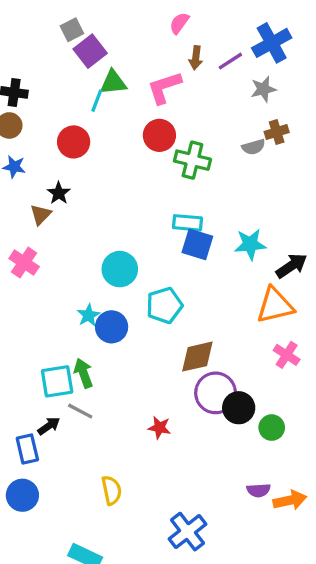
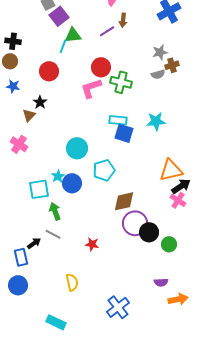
purple line: (230, 61) -> (107, 31), moved
pink L-shape: (164, 87) -> (91, 88), moved
gray star: (263, 89) -> (160, 52), moved
cyan star: (250, 244) -> (156, 121), moved
black arrow: (291, 266) -> (181, 186), moved
cyan square: (57, 381) -> (39, 189), moved
red star: (159, 428) -> (92, 244), moved
orange arrow: (290, 500) -> (178, 299), moved

